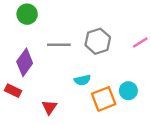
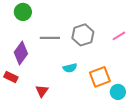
cyan circle: (128, 91) -> (118, 92), moved
orange square: (104, 99) -> (100, 77), moved

